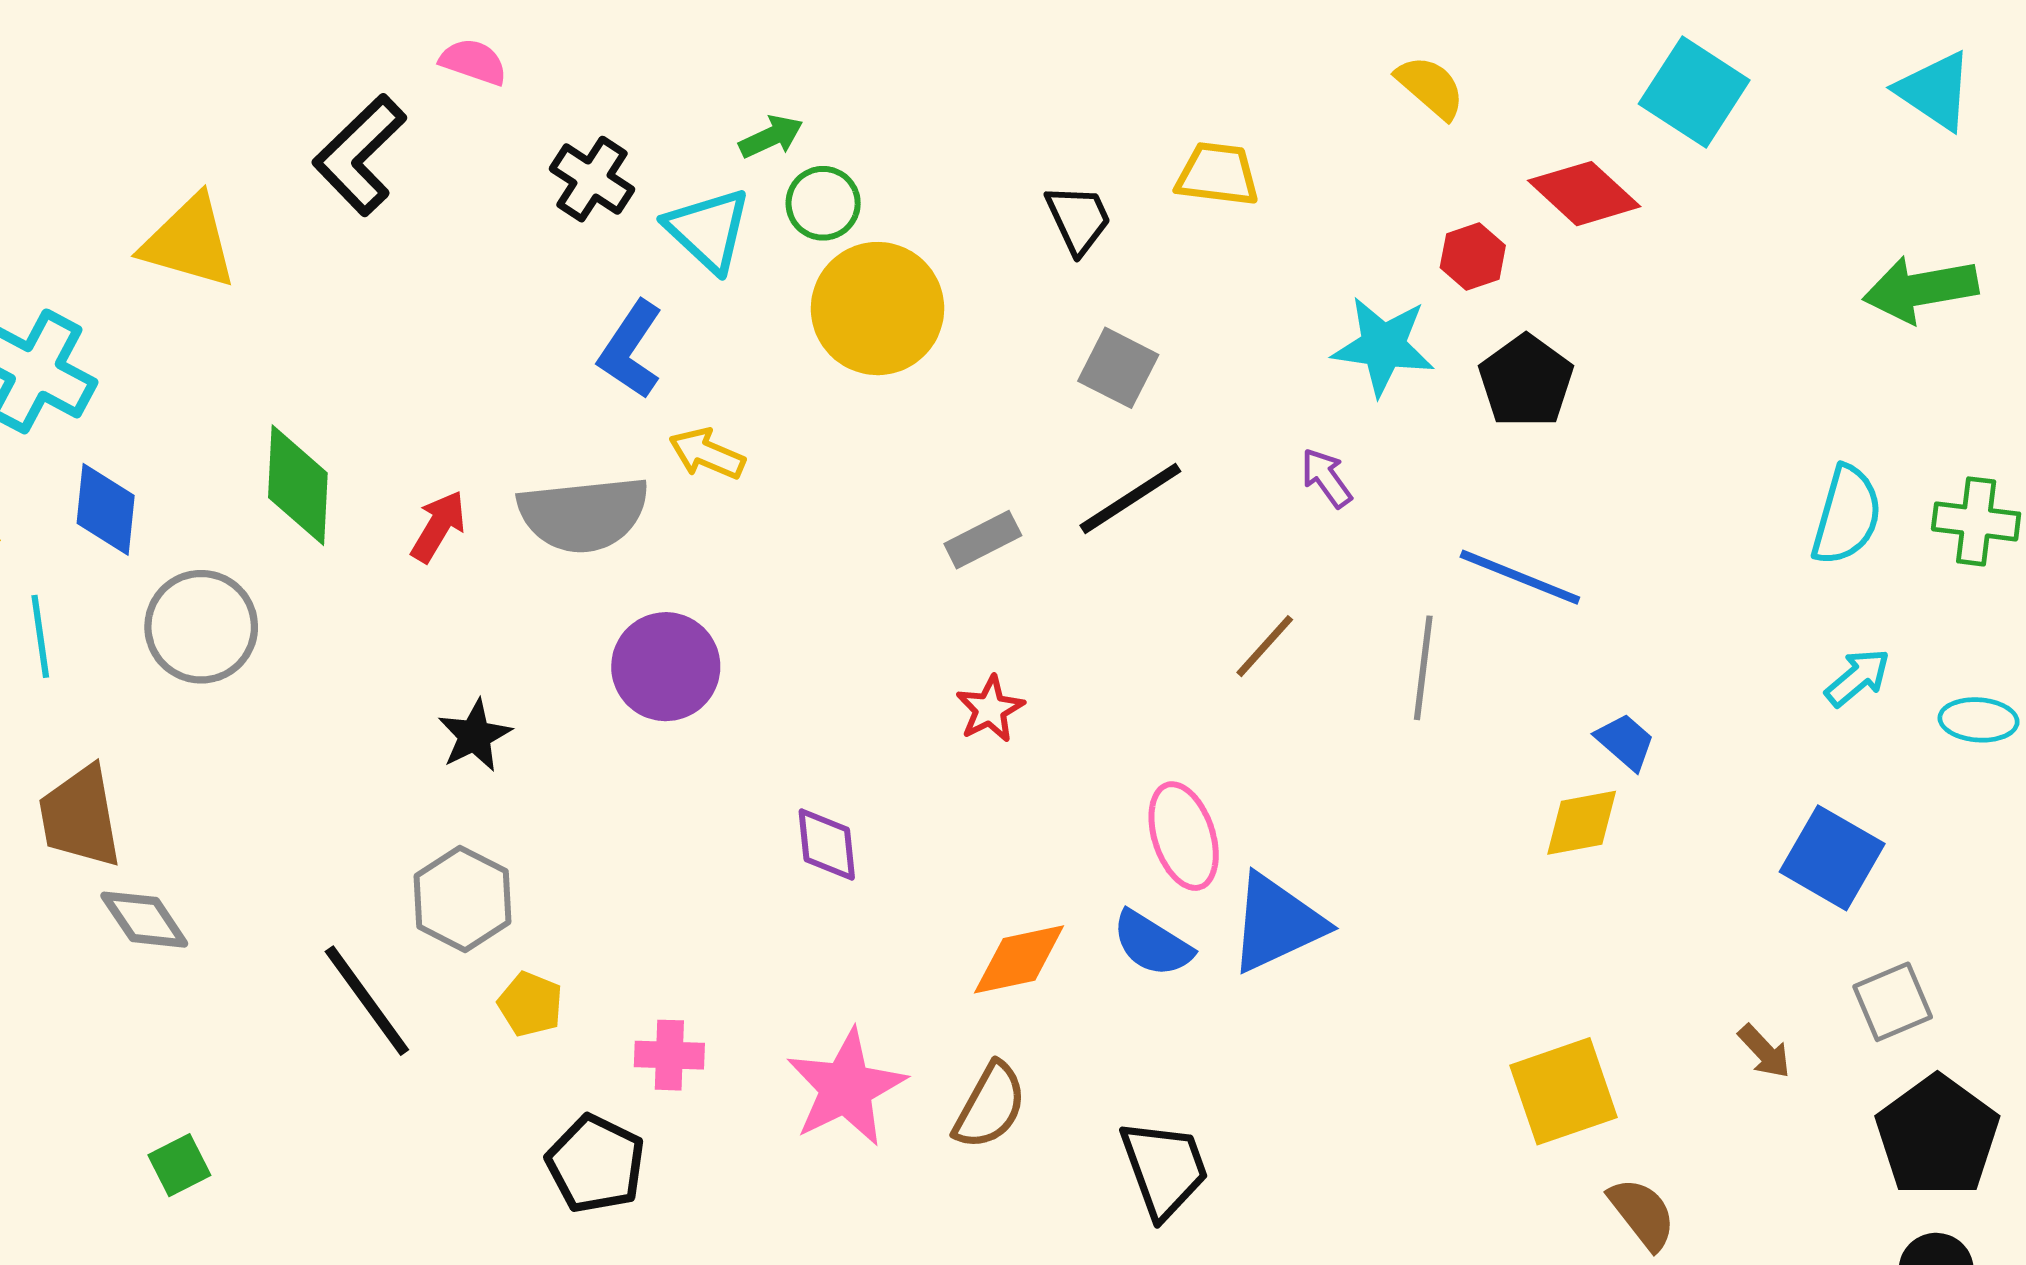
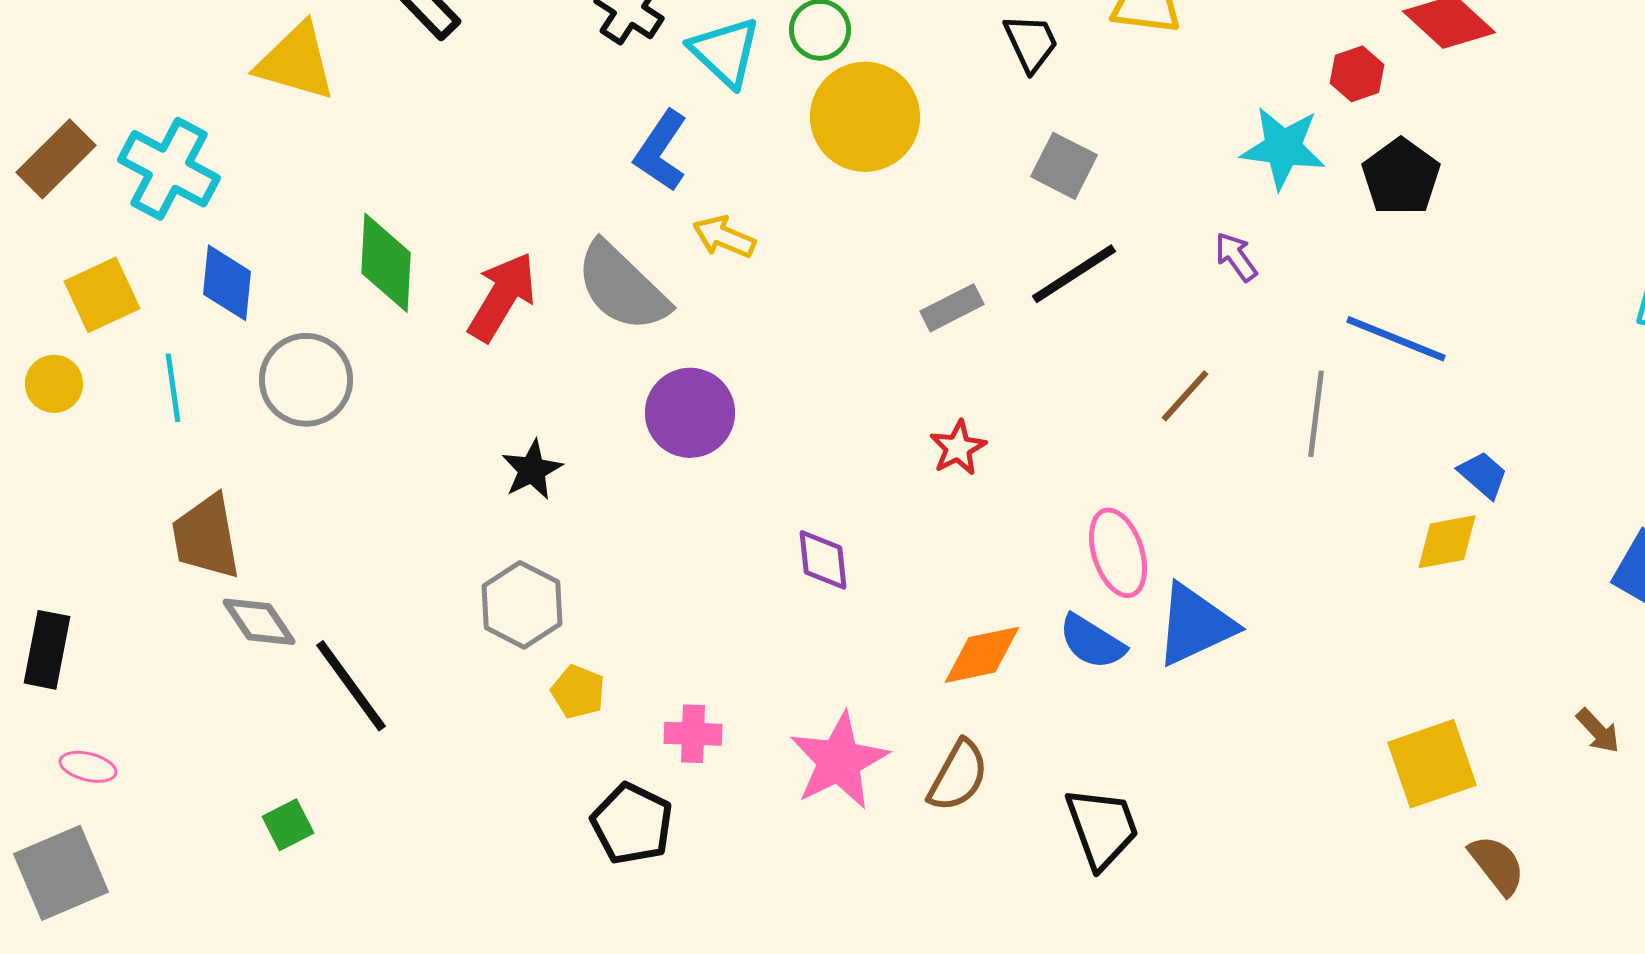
gray semicircle: (583, 514) -> (622, 287), turned 50
red arrow: (438, 526) -> (502, 297), size x1.5
black line: (367, 1001) -> (351, 686), moved

